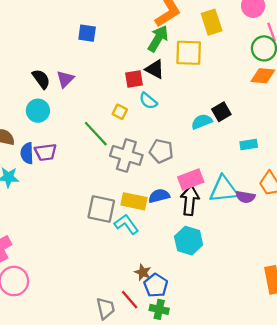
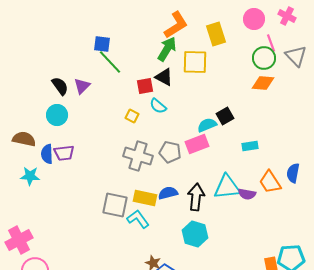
green line: (96, 134) -> (110, 62), moved
pink rectangle: (191, 179) -> (197, 144), moved

